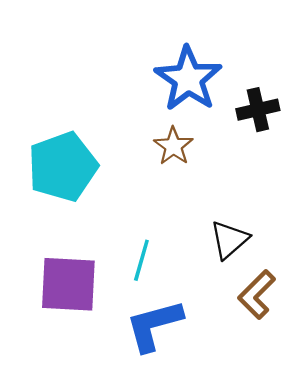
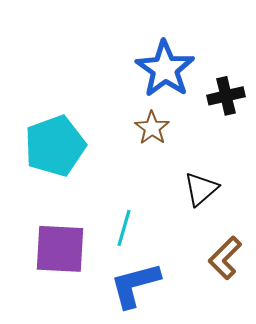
black triangle: (229, 240) -> (201, 189), moved

